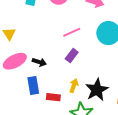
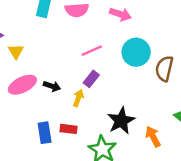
blue rectangle: (33, 85) -> (45, 133), moved
yellow arrow: (74, 86) -> (78, 98), moved

